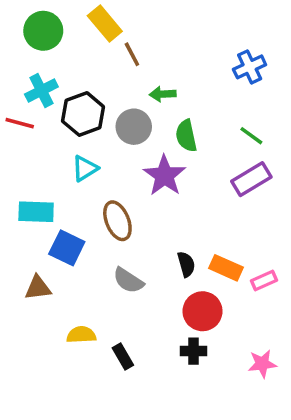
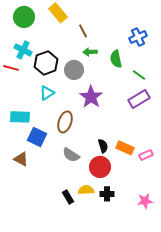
brown line: (132, 54) -> (83, 31), moved
cyan cross: (41, 90) -> (23, 50), turned -36
green semicircle: (186, 136) -> (116, 59), moved
brown ellipse: (117, 221) -> (65, 122), turned 40
brown triangle: (38, 288) -> (21, 159), turned 35
red circle: (203, 311) -> (100, 167), moved
yellow semicircle: (81, 335) -> (86, 190), moved

